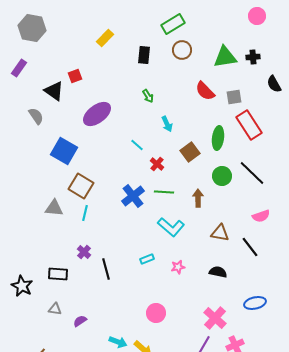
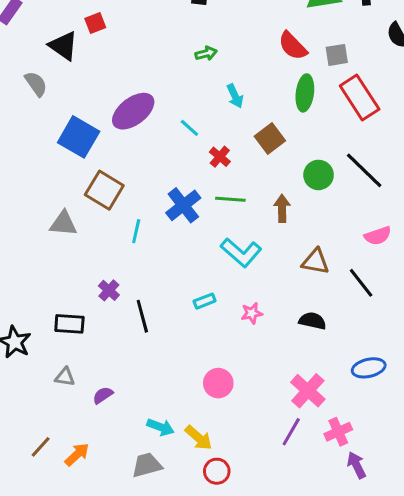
green arrow: (148, 96) -> (206, 53), turned -72
purple ellipse: (97, 114) -> (133, 111), moved
green ellipse: (218, 138) -> (305, 93), moved
cyan line: (85, 213) -> (136, 231), moved

